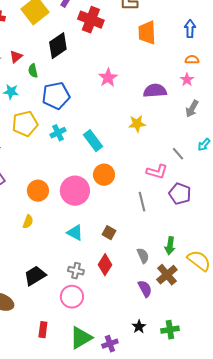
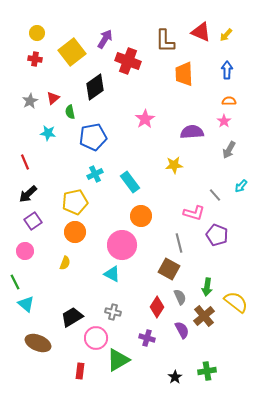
yellow pentagon: (25, 124) -> (75, 202), moved
pink circle: (75, 191) -> (122, 245), moved
brown square: (109, 233) -> (169, 269), moved, size x1.5
red diamond: (105, 265) -> (157, 307), moved
pink circle: (72, 297) -> (96, 338), moved
black star: (139, 327) -> (175, 377), moved
green triangle: (81, 338) -> (118, 360), moved
purple cross: (110, 344) -> (147, 338), moved, turned 35

